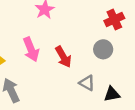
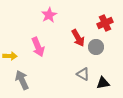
red arrow: (63, 57) -> (78, 38), moved

